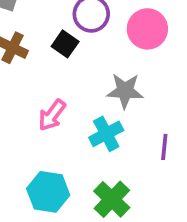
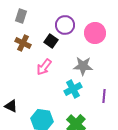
pink arrow: (52, 115) -> (44, 67), moved

